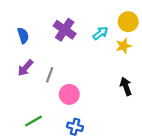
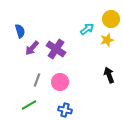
purple cross: (65, 30) -> (56, 49), moved
purple arrow: (25, 68) -> (32, 48), moved
gray line: (50, 75) -> (37, 80), moved

